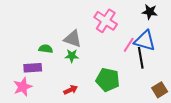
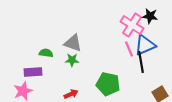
pink cross: (106, 21) -> (132, 25), moved
blue triangle: (145, 41) -> (145, 45), turned -40
pink line: (129, 45) -> (129, 49), turned -56

